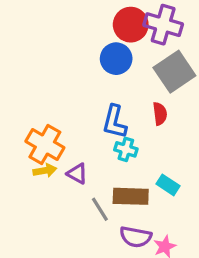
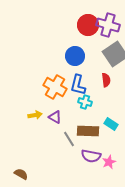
blue circle: (116, 59) -> (75, 56), moved
orange cross: (45, 144) -> (55, 87), moved

